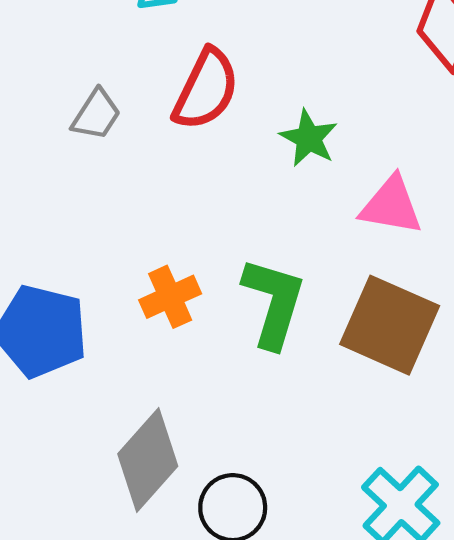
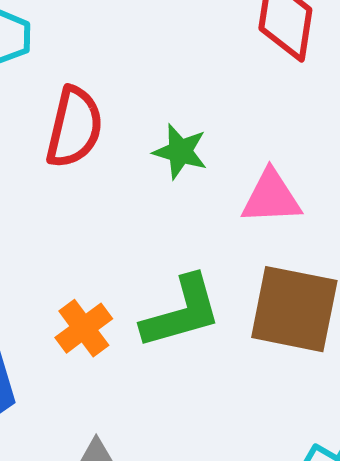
green L-shape: (274, 303) -> (182, 312), turned 70

